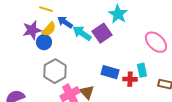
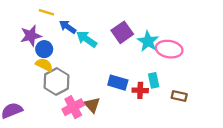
cyan star: (118, 14) -> (148, 41), moved
yellow semicircle: (49, 29) -> (44, 65), moved, turned -105
purple square: (102, 33) -> (122, 32), moved
pink ellipse: (156, 42) -> (169, 49), turned -35

